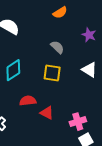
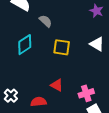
gray semicircle: (57, 47) -> (46, 21), moved
red semicircle: (28, 101) -> (38, 102), moved

